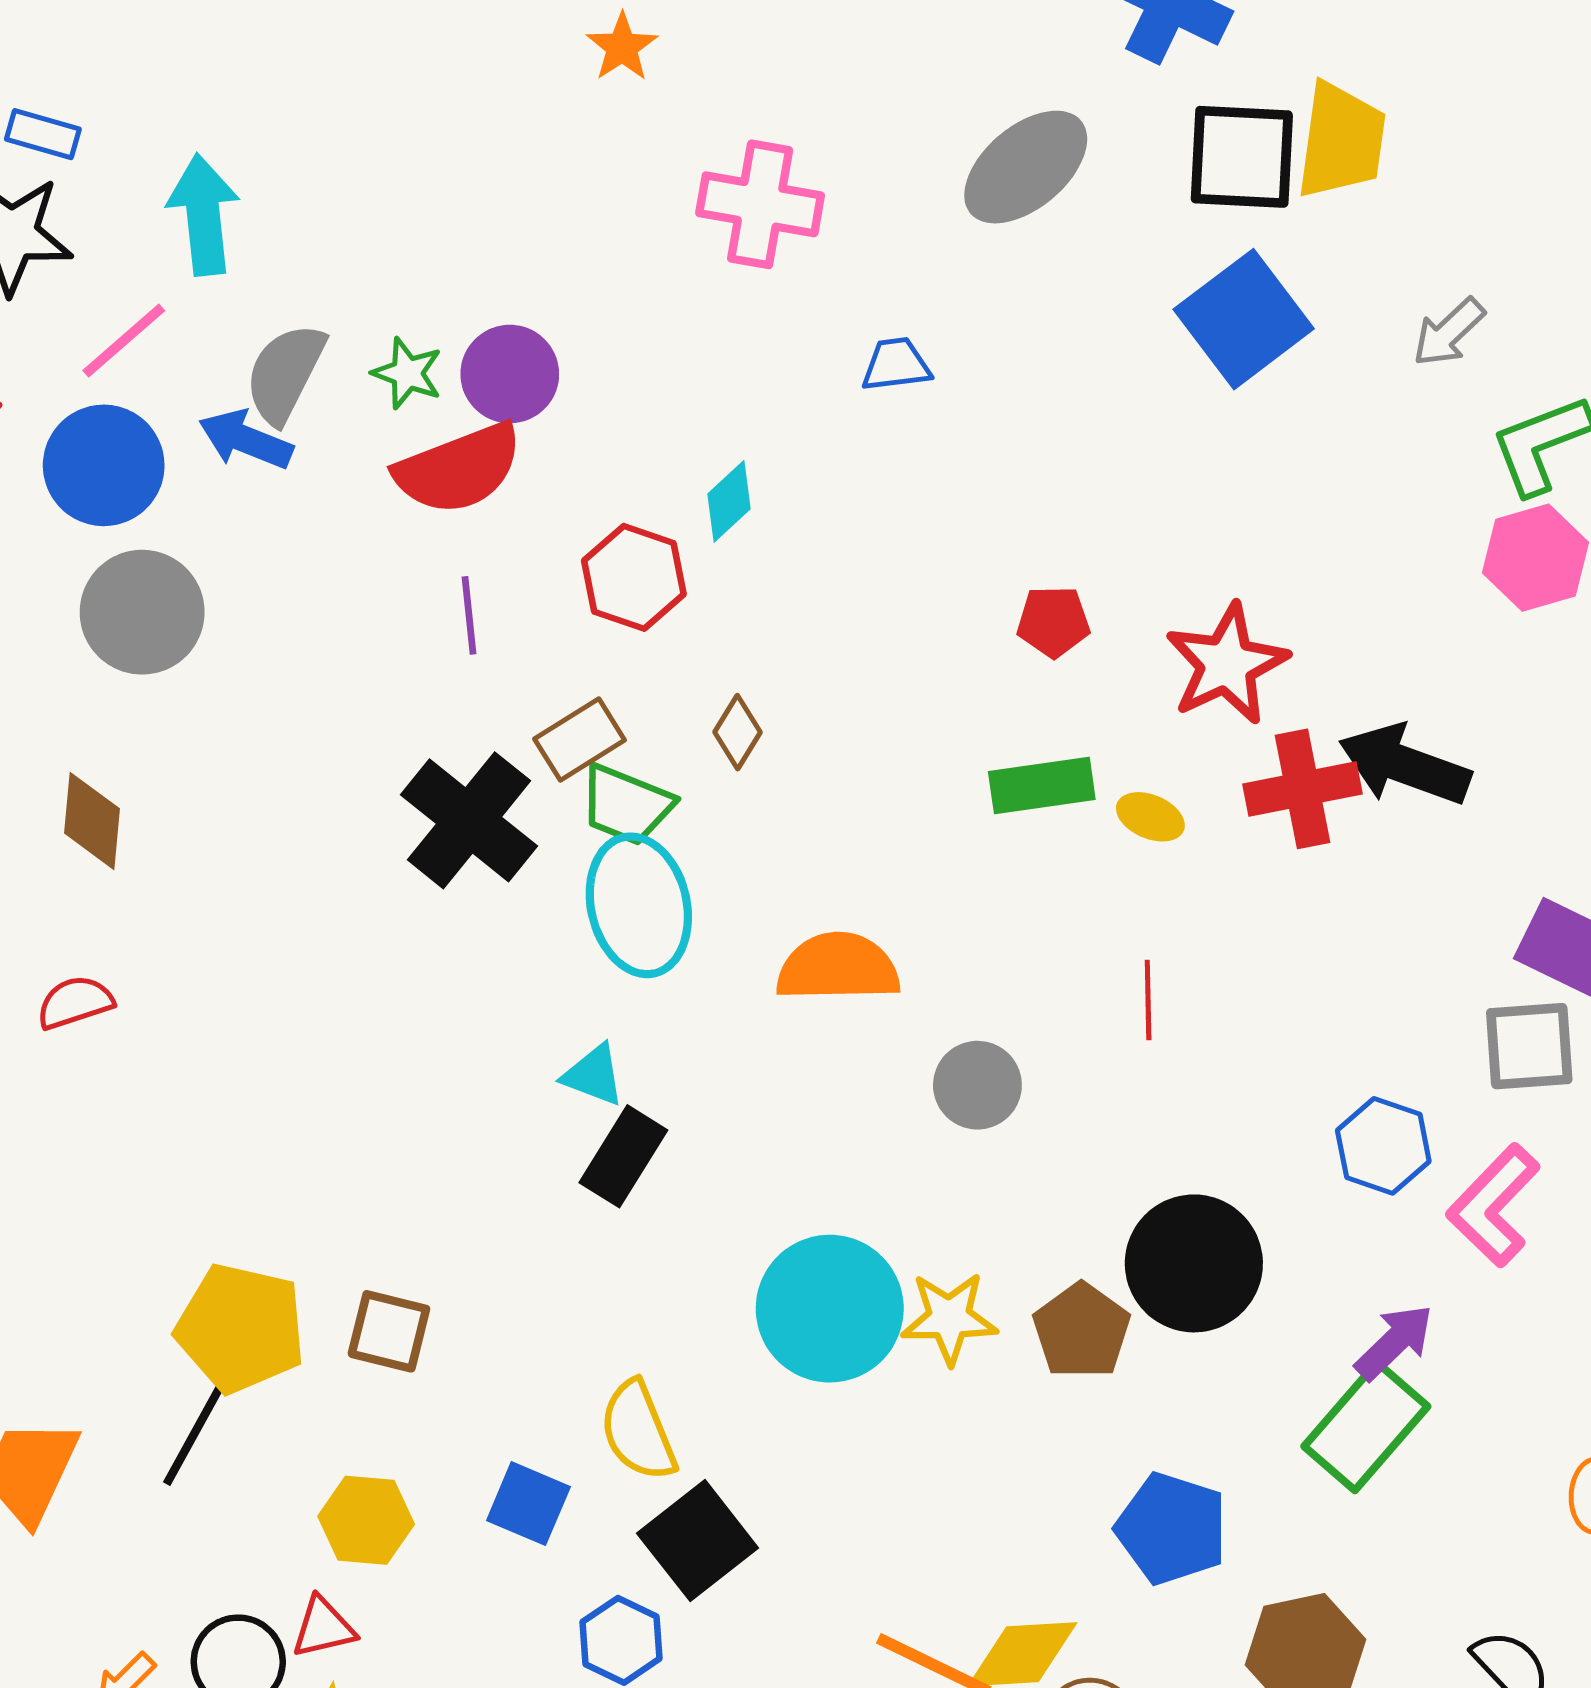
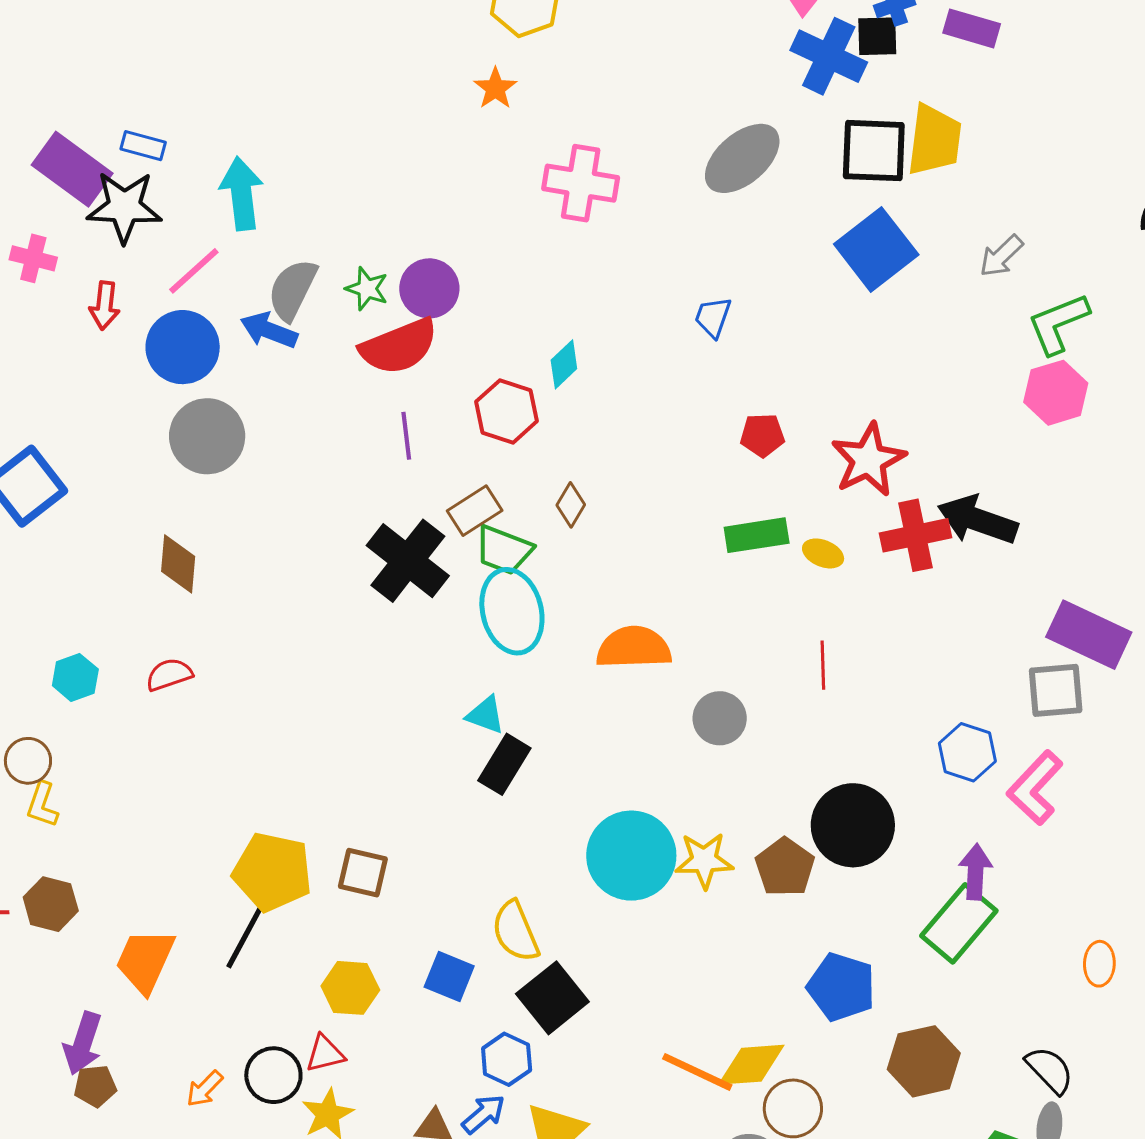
blue trapezoid: (896, 365) -> (713, 317), moved, turned -63
purple arrow: (1394, 1342) -> (976, 872), turned -42

